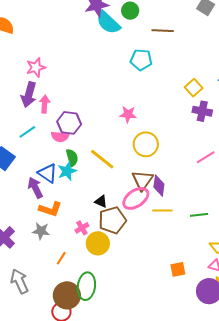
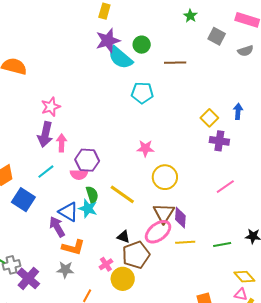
cyan pentagon: (141, 60) -> (142, 93), moved
cyan star: (67, 171) -> (88, 208), turned -30

